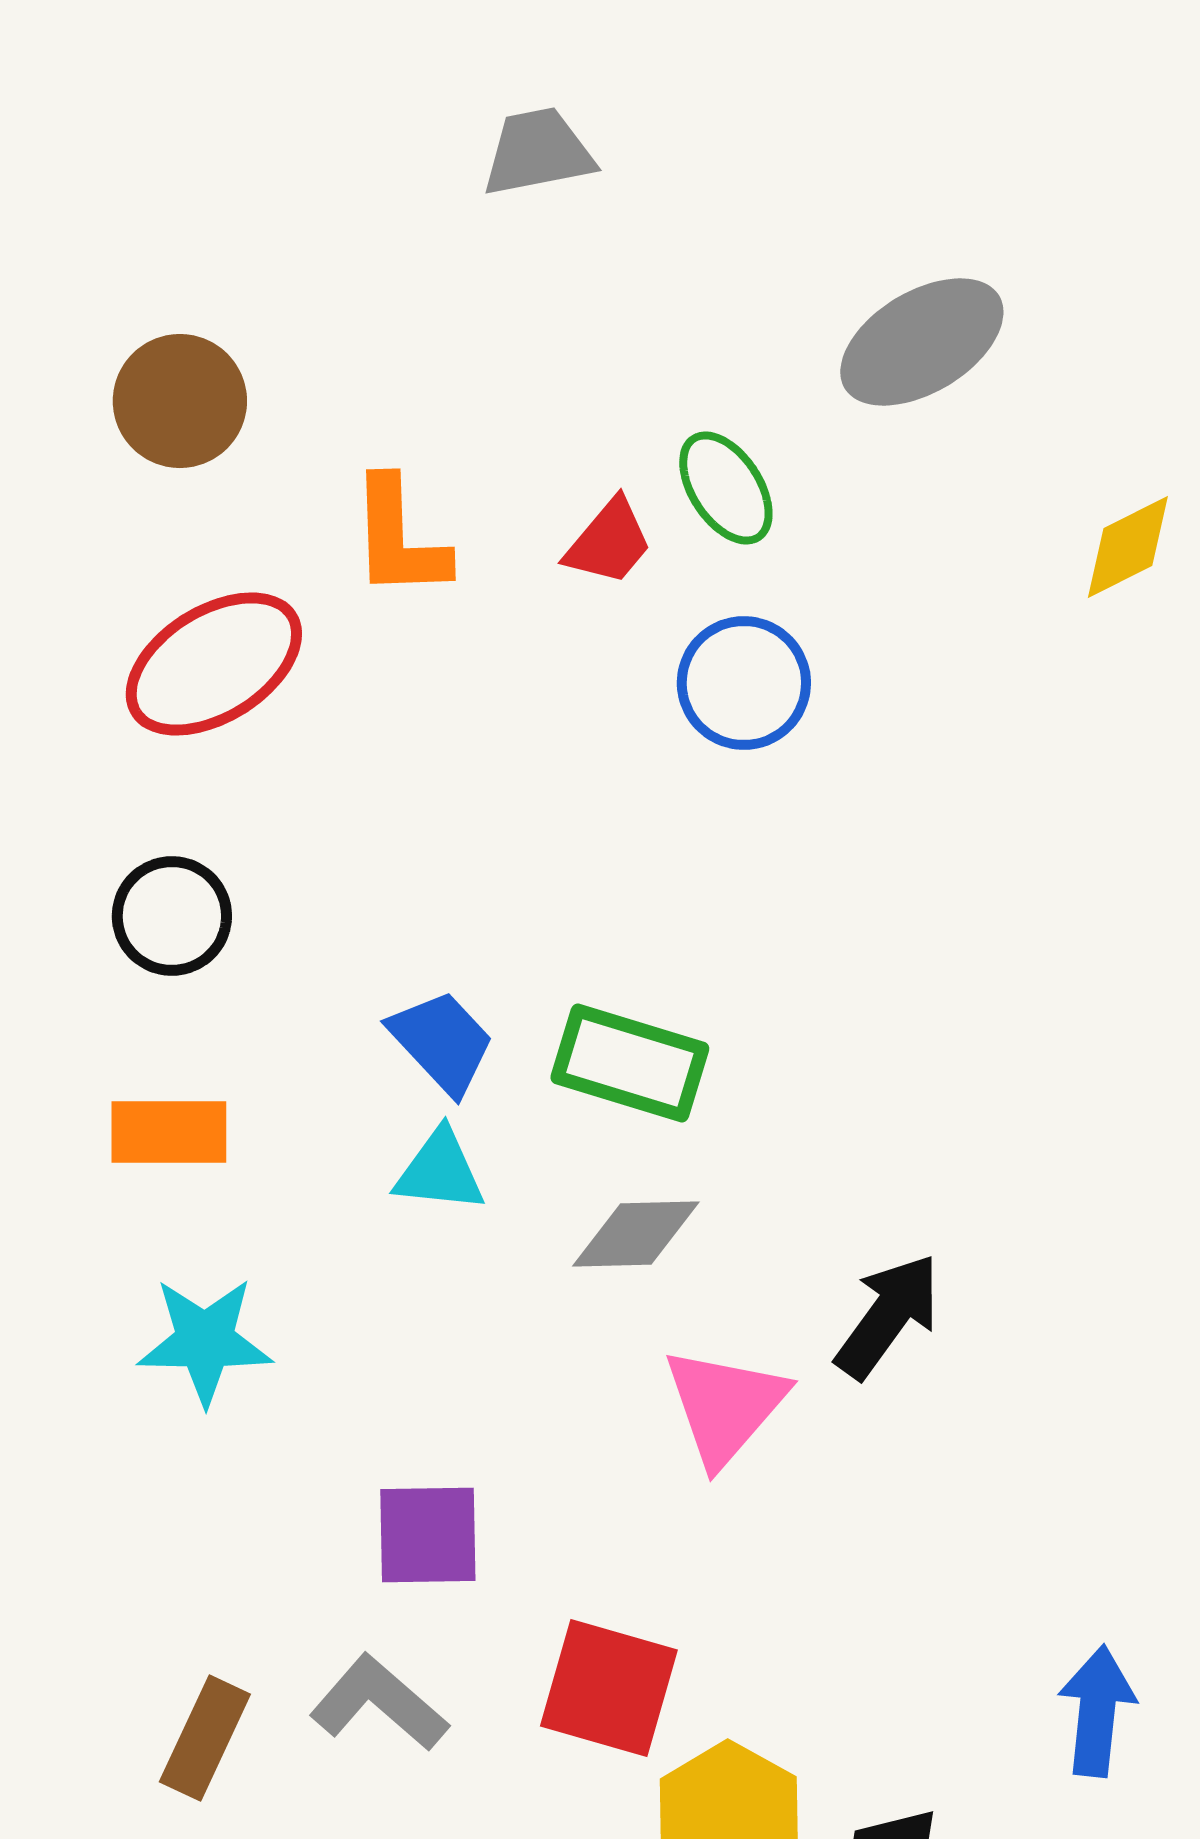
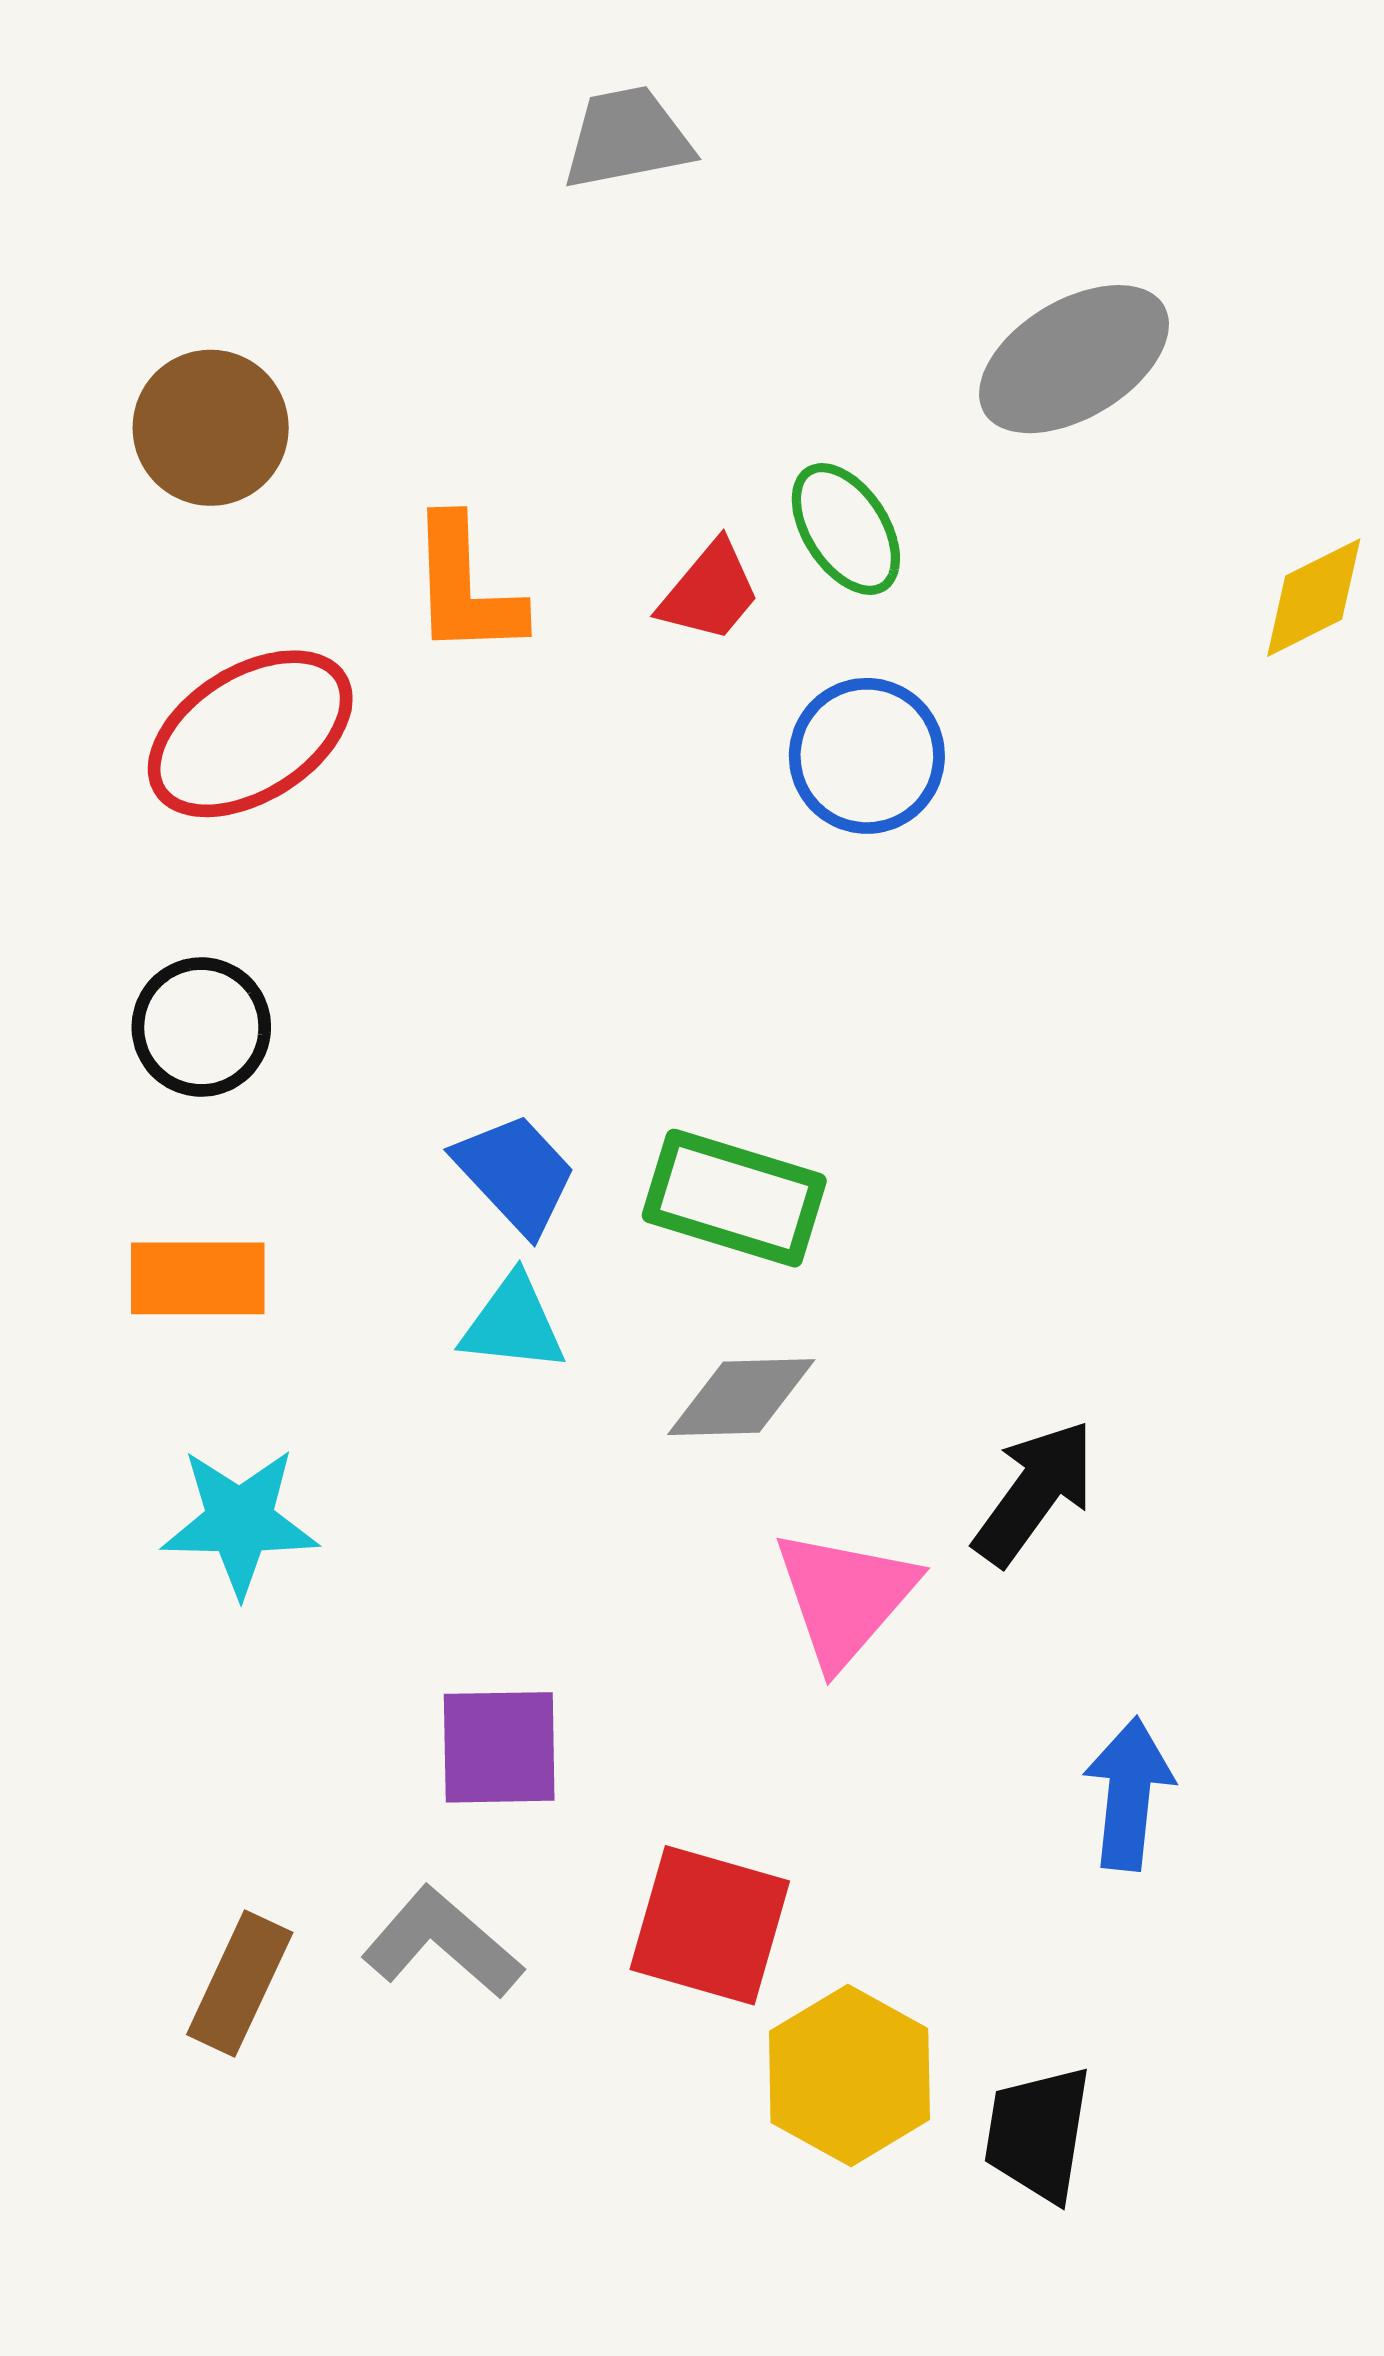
blue arrow: (1097, 1711) -> (1129, 1794), moved

